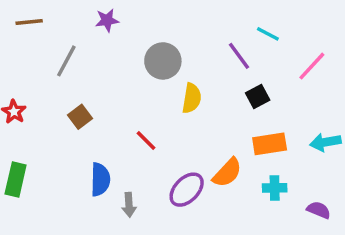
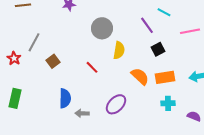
gray line: (66, 61) -> (34, 42), moved
pink line: (312, 66) -> (190, 31), turned 36
red line: (146, 141) -> (92, 67), moved
orange semicircle: (227, 173) -> (140, 76), moved, turned -90
gray arrow: (129, 205) -> (82, 113), turned 96

